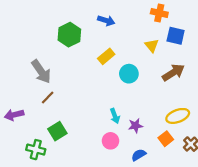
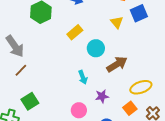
blue square: (176, 36) -> (139, 13), turned -36
brown arrow: (173, 73) -> (117, 64), moved
cyan arrow: (115, 116) -> (83, 77), moved

